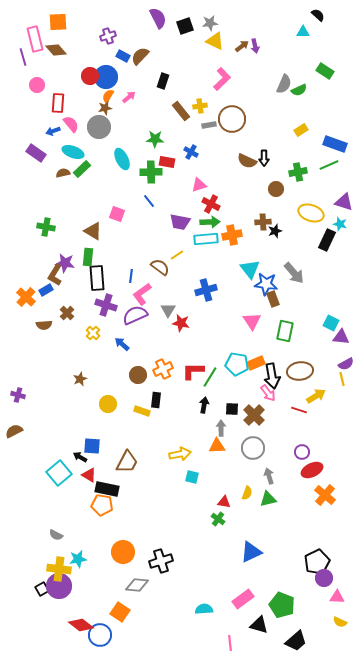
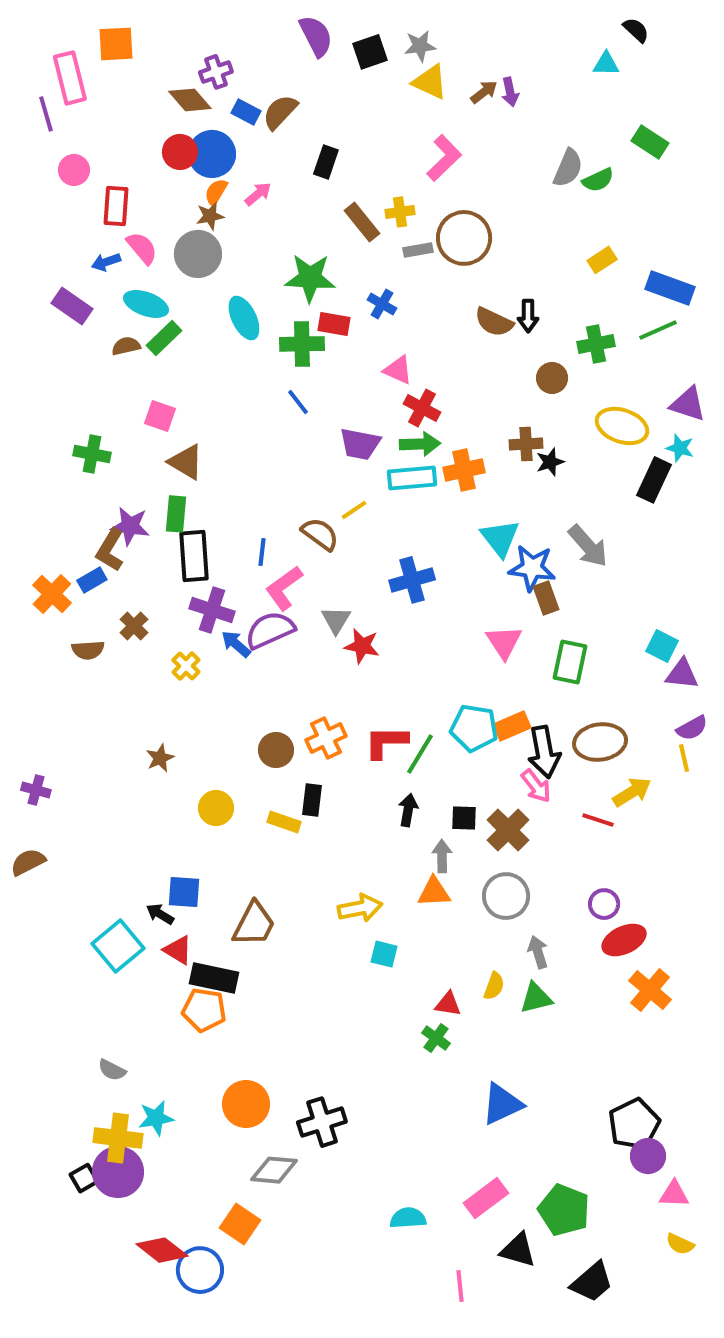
brown diamond: (56, 50) -> (190, 100), moved
green star: (155, 139) -> (310, 278), size x1.4
pink triangle: (199, 185) -> (398, 370), turned 42
pink square: (117, 214) -> (160, 416), moved
blue arrow: (122, 344) -> (236, 644), moved

